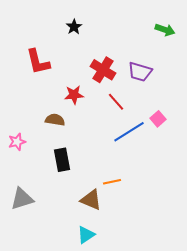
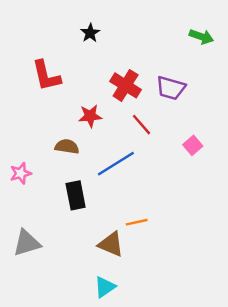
blue line: (129, 132) -> (116, 164), moved

